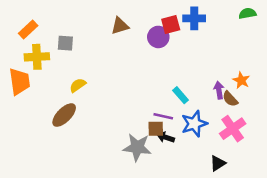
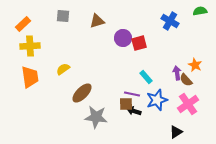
blue cross: (194, 18) -> (170, 21), moved, turned 30
red square: (171, 25) -> (139, 43), moved
purple circle: (158, 37) -> (123, 38), moved
gray square: (65, 43) -> (63, 16), moved
orange trapezoid: (20, 82) -> (30, 77), moved
brown ellipse: (64, 115) -> (82, 93), moved
gray star: (137, 147) -> (96, 117), moved

